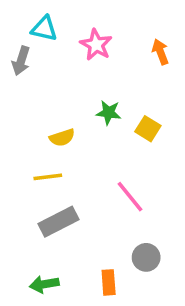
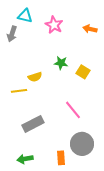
orange arrow: (160, 52) -> (90, 29), turned -56
yellow line: (48, 177) -> (19, 91), moved
gray circle: (146, 257) -> (82, 144), size x1.5

